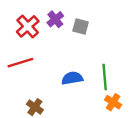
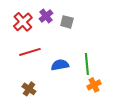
red line: (20, 63) -> (30, 52), moved
orange cross: (113, 102) -> (94, 85), turned 32

